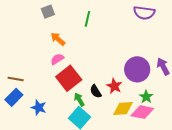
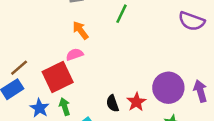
red square: (69, 78) -> (58, 77), moved
brown line: (16, 79) -> (19, 68), turned -63
green arrow: (79, 100) -> (65, 107), moved

